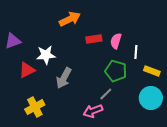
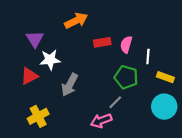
purple triangle: (13, 41) -> (35, 39), moved, turned -42

